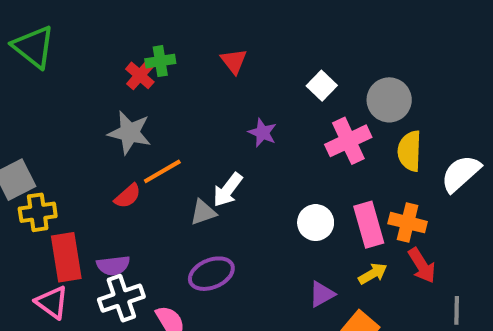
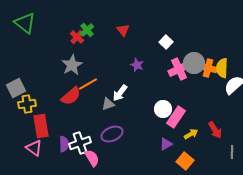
green cross: (160, 61) -> (87, 30), turned -32
gray circle: (389, 100) -> (194, 63), moved
gray star: (130, 133) -> (72, 65), turned 30
yellow semicircle: (410, 151) -> (222, 68), moved
red semicircle: (128, 196) -> (71, 96), size x1.5
orange cross: (408, 223) -> (208, 68), moved
pink rectangle: (369, 225) -> (176, 117), moved, turned 50
purple semicircle: (113, 265) -> (64, 144), moved, turned -84
white cross: (121, 298) -> (80, 143), moved

